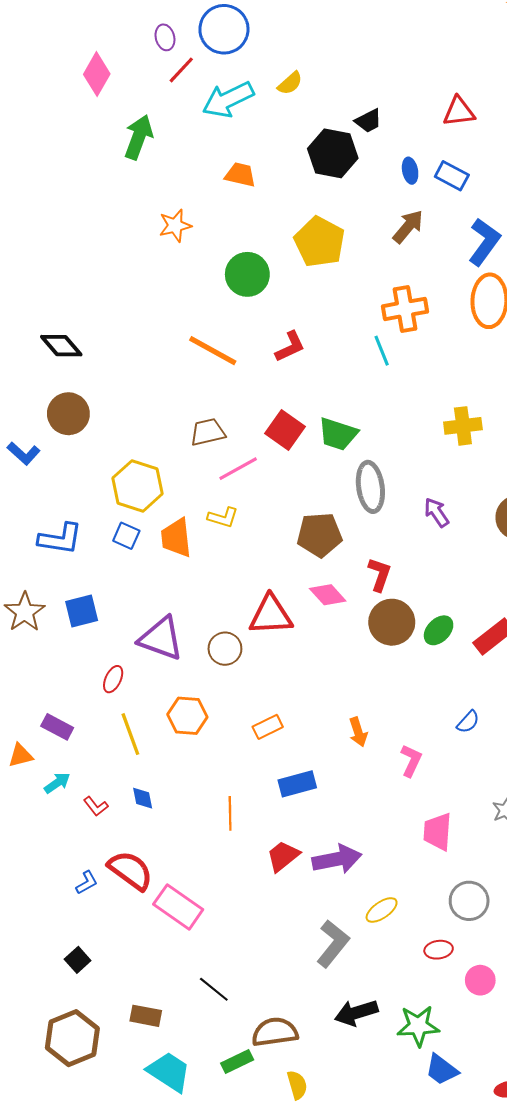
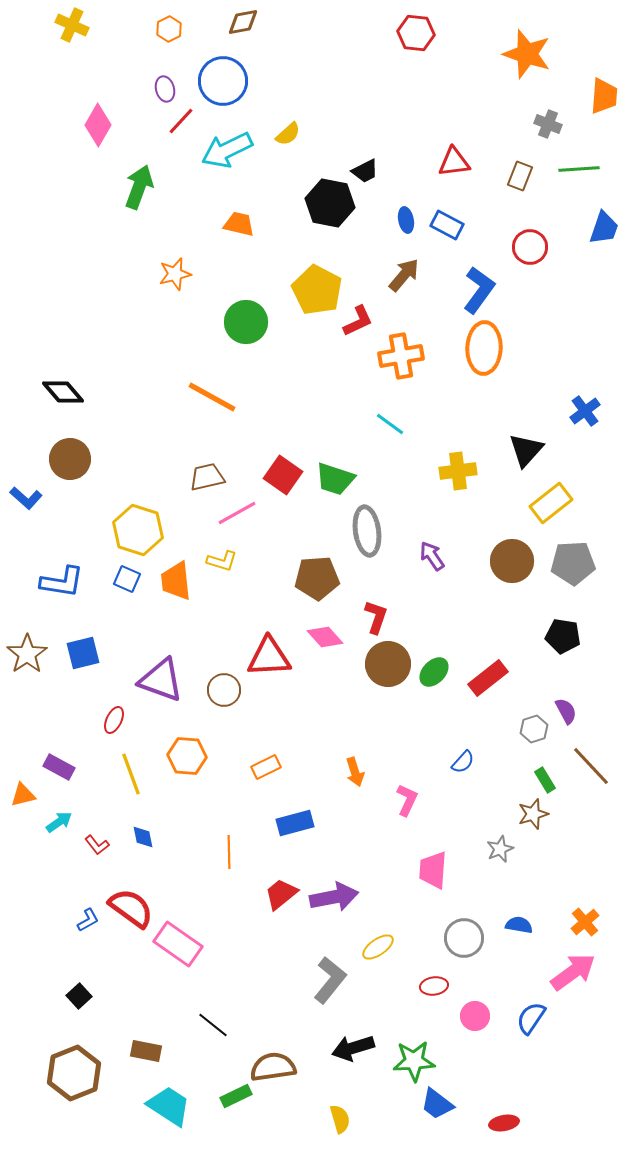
red L-shape: (290, 347) -> (358, 321), moved
cyan line: (382, 351) -> (390, 424), moved, turned -32
yellow semicircle: (297, 1085) -> (340, 1119), moved

